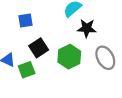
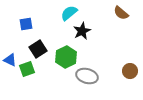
black star: (87, 28) -> (82, 31), turned -30
gray ellipse: (105, 58) -> (87, 76), moved, turned -45

